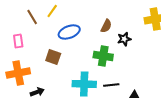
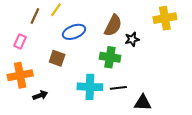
brown line: (32, 17) -> (35, 16), turned 56
brown semicircle: (106, 26) -> (113, 26), size x1.5
pink rectangle: (18, 41) -> (20, 41), turned 32

